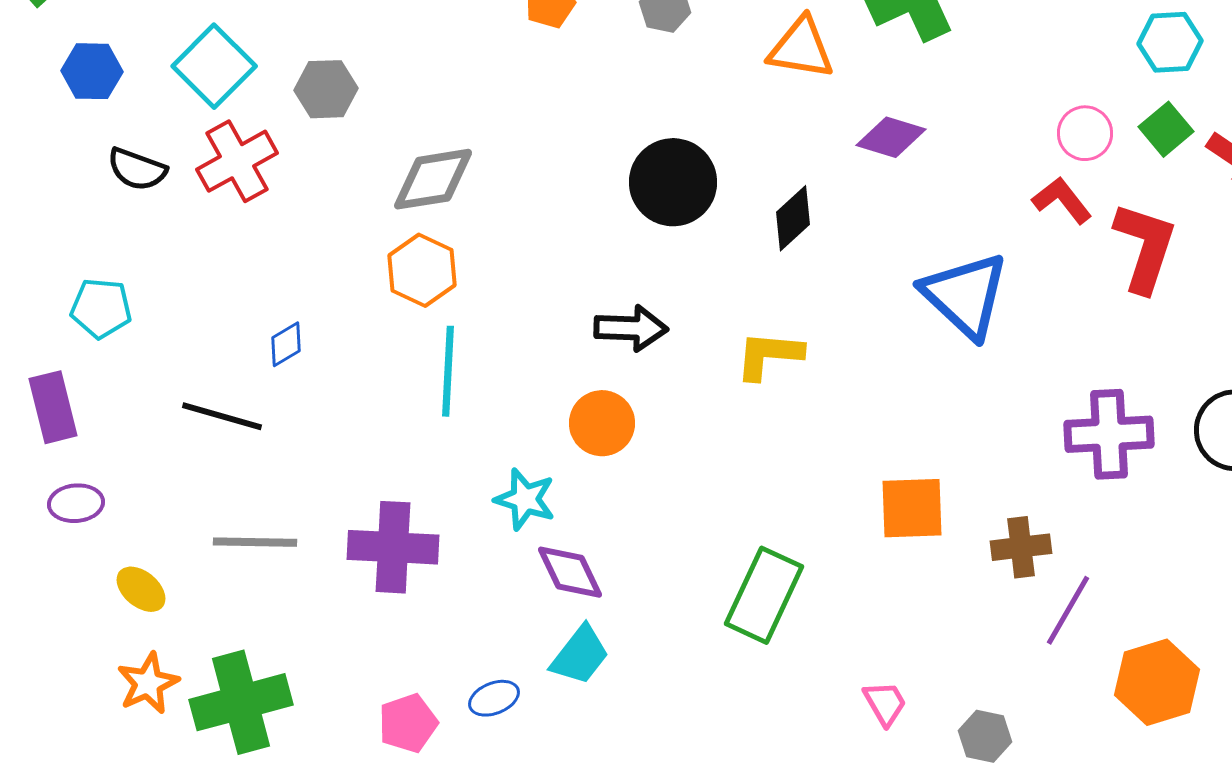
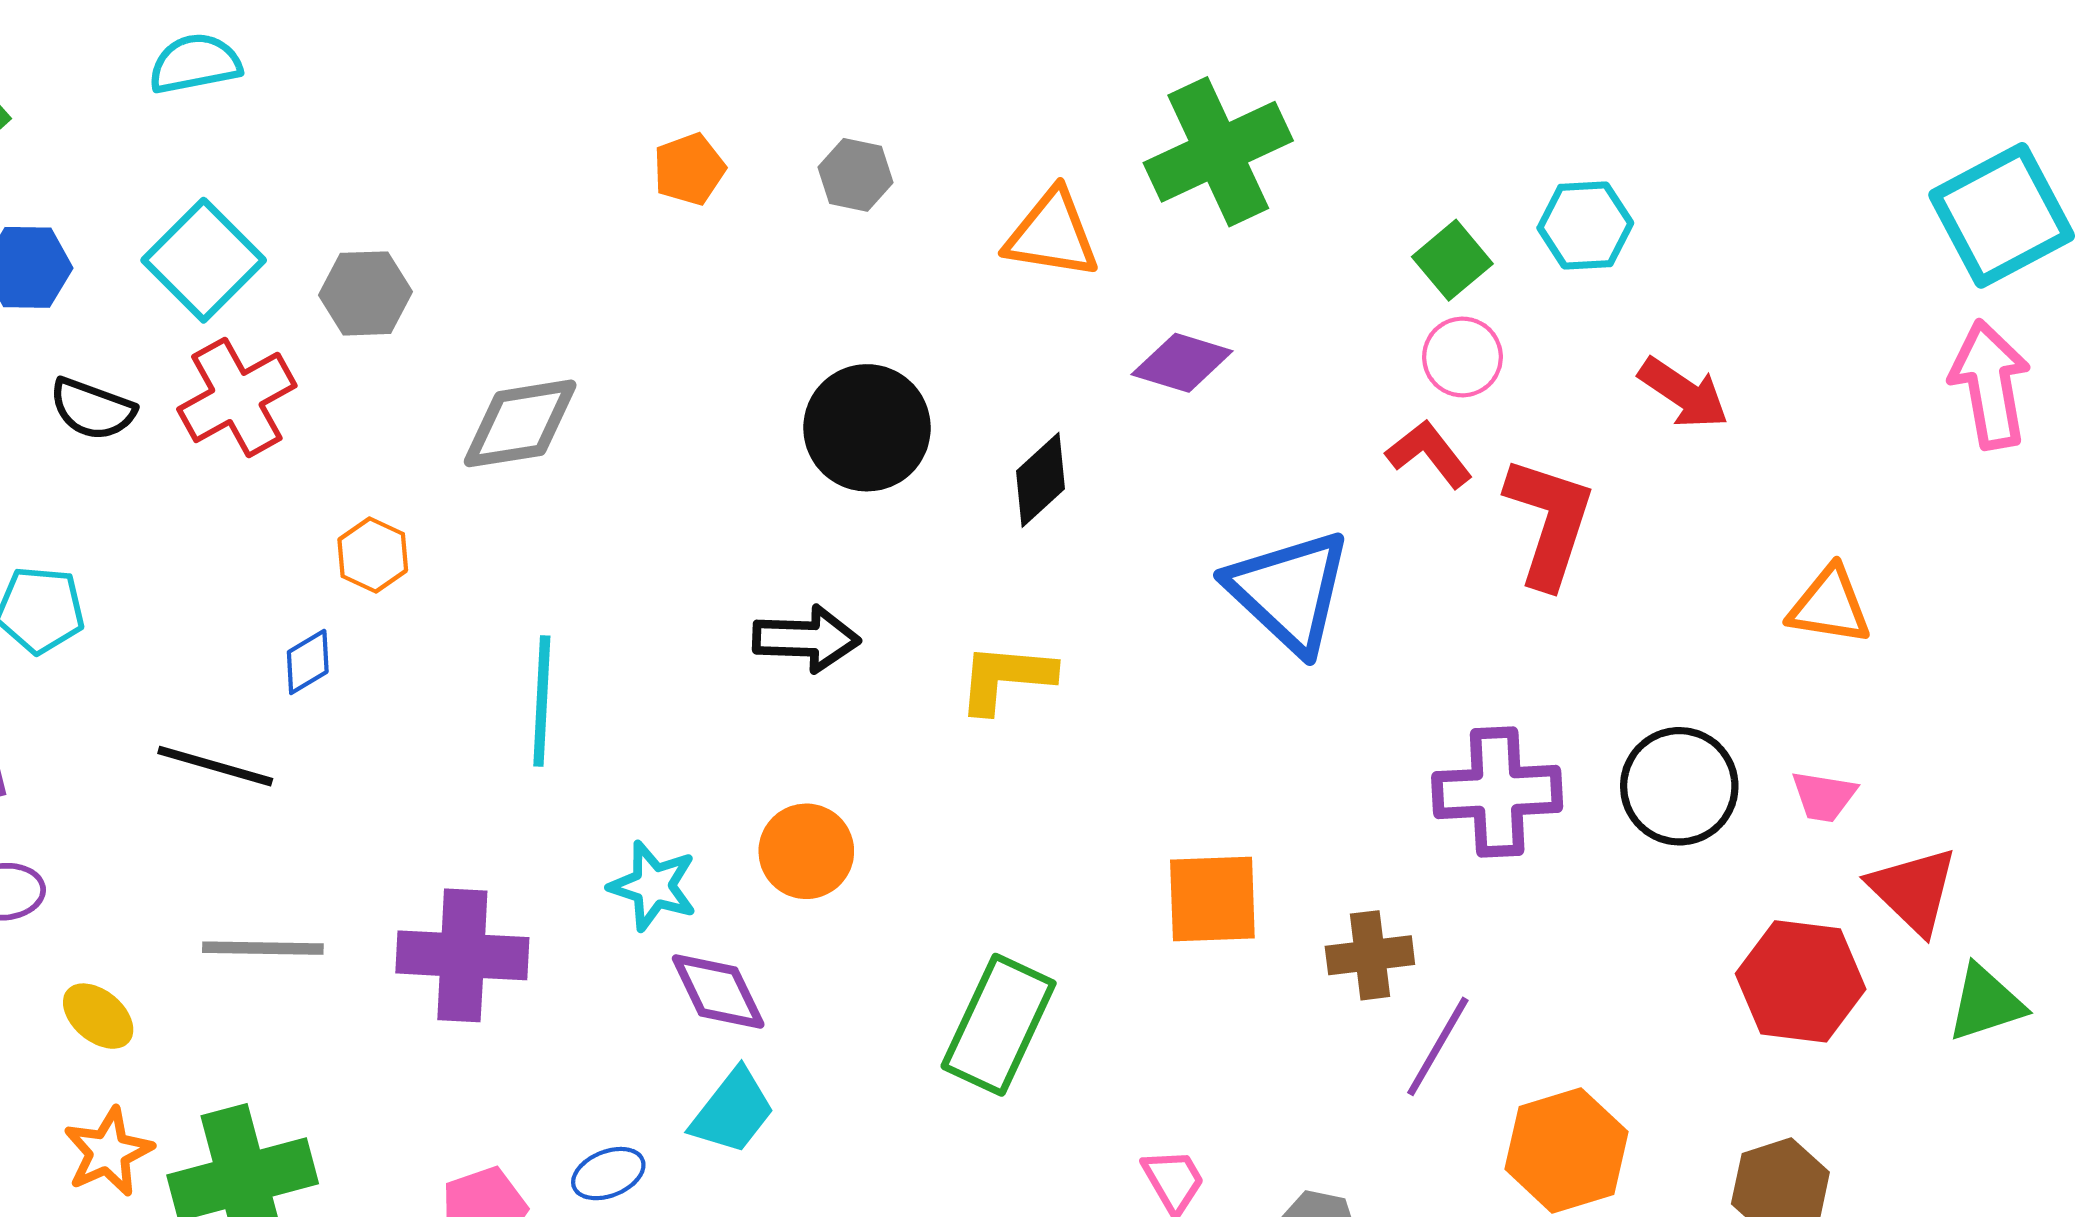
green square: (1166, 129) -> (1452, 260), moved
orange hexagon: (422, 270) -> (373, 555), moved, size x0.7
orange circle: (602, 423) -> (806, 851), moved

